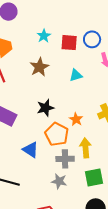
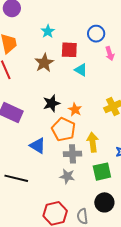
red square: (69, 43) -> (69, 50), moved
cyan triangle: (76, 75) -> (81, 70), turned 48
orange star: (76, 119) -> (75, 109), moved

